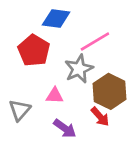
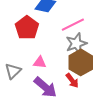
gray star: (79, 69) -> (76, 43), moved
purple arrow: (65, 128) -> (45, 87), size x1.4

